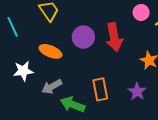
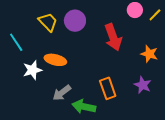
purple circle: (83, 37) -> (75, 21), moved
white star: (23, 71) -> (32, 70), moved

